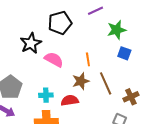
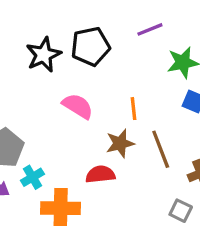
black star: (31, 43) -> (43, 55), moved
cyan cross: (46, 95) -> (32, 177), moved, turned -32

